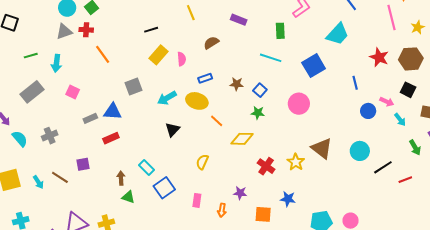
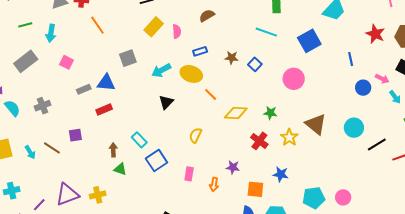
green star: (258, 113) -> (270, 113), moved

